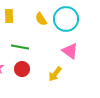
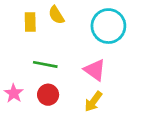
yellow semicircle: (41, 19) -> (56, 15), moved
pink triangle: (70, 51) -> (95, 70), moved

